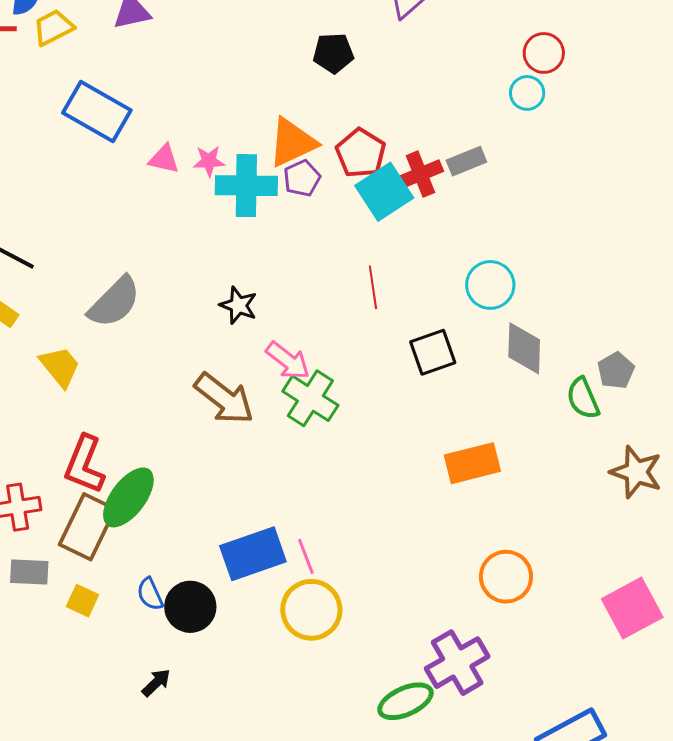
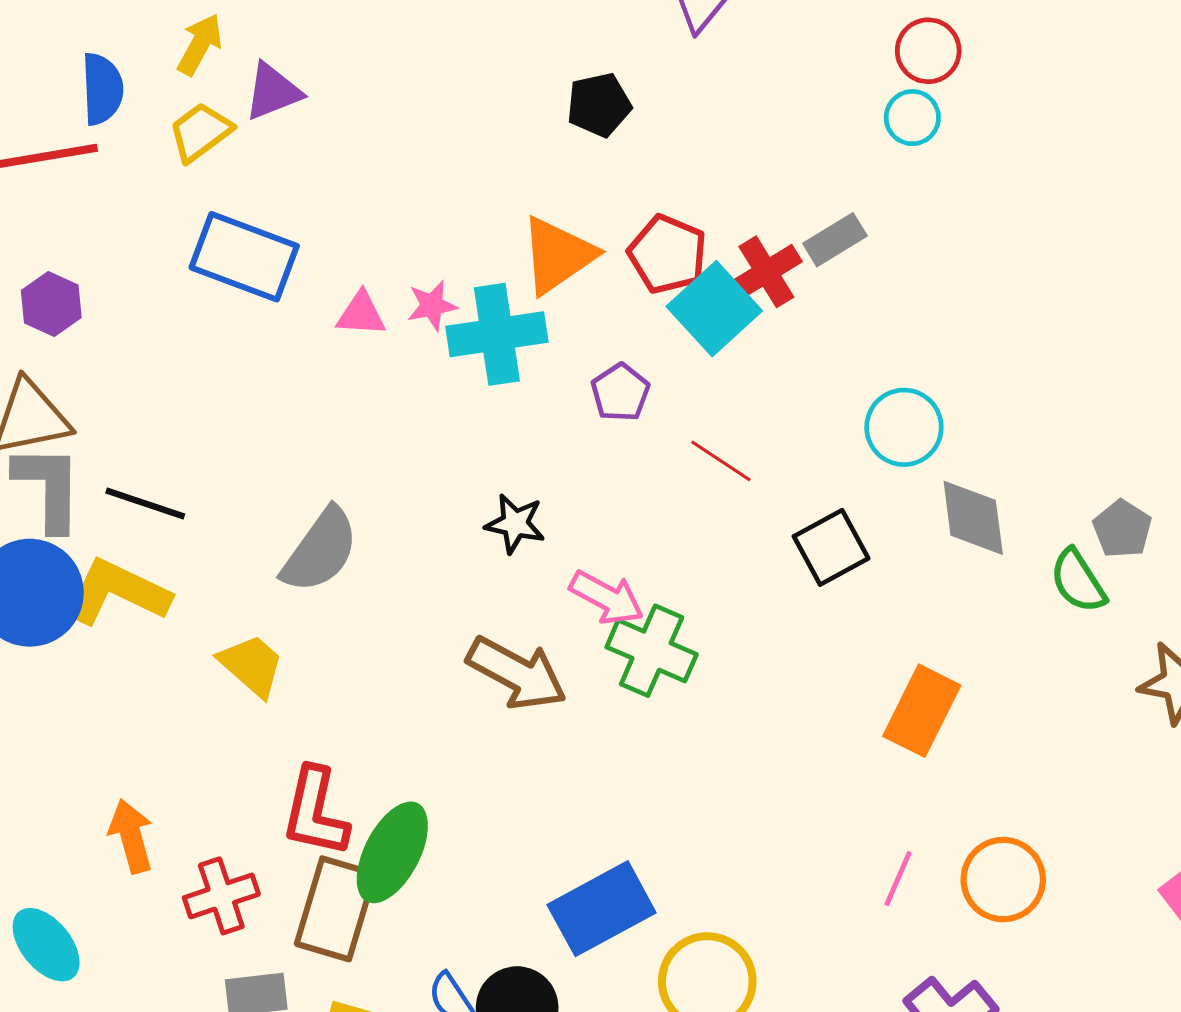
yellow trapezoid: (53, 27) -> (200, 132), moved
purple pentagon: (302, 178) -> (620, 393), moved
red line: (373, 287) -> (721, 461), turned -39
orange rectangle: (472, 463) -> (922, 711), turned -40
pink line: (306, 556) -> (898, 879), moved, turned 54

